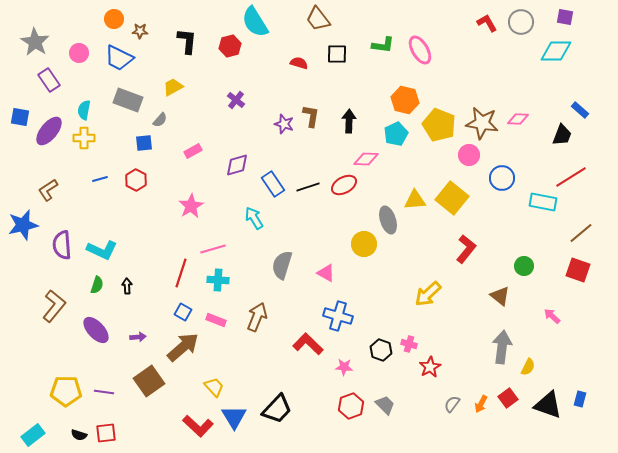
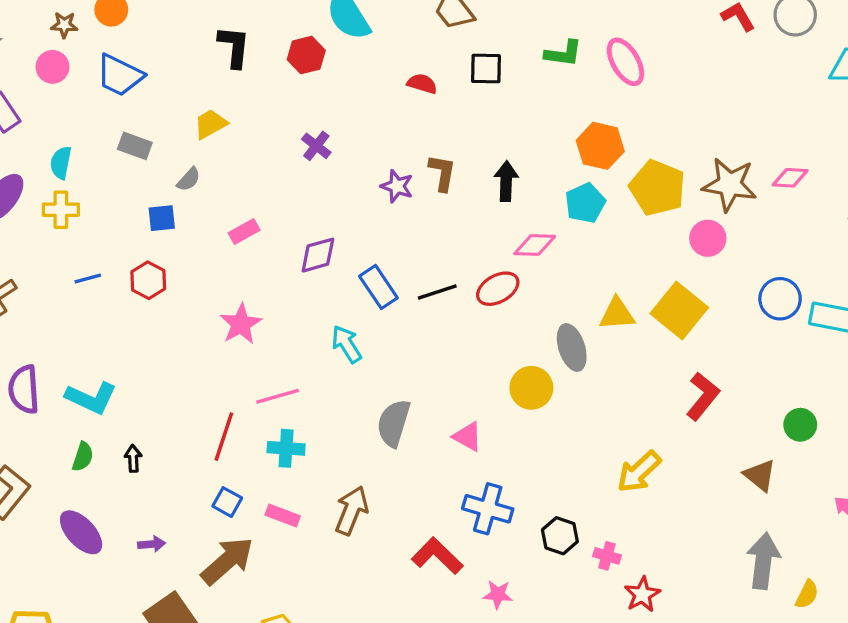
brown star: (140, 31) -> (64, 25), moved
gray rectangle: (128, 100) -> (135, 146), size x0.7
blue circle: (502, 178) -> (780, 299), moved
black hexagon: (381, 350) -> (560, 536), moved

